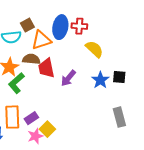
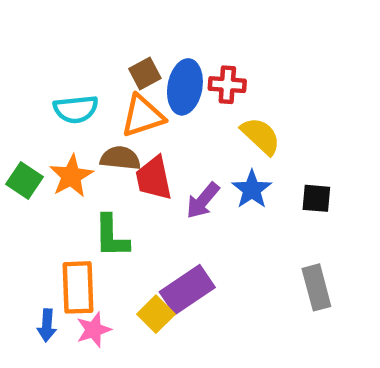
brown square: (27, 25) -> (145, 74), moved
blue star: (100, 80) -> (252, 189), moved
green L-shape: (16, 83) -> (111, 236), moved, turned -50
purple rectangle: (31, 118) -> (187, 290), moved, size x1.6
pink star: (35, 136) -> (94, 330), moved

